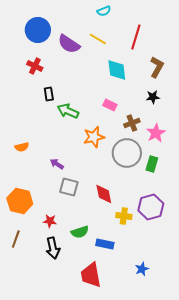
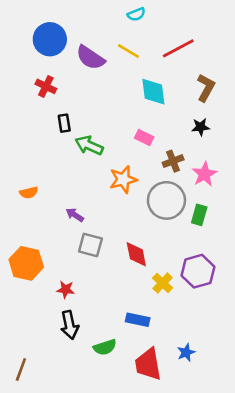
red line: (136, 37) -> (178, 48), turned 45
yellow cross: (124, 216) -> (163, 283), turned 35
green semicircle: (80, 232) -> (105, 347), moved
brown line: (16, 239) -> (21, 369), moved
red trapezoid: (91, 275) -> (148, 364), moved

